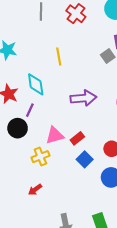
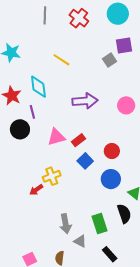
yellow line: (59, 56) -> (61, 60), turned -48
purple line: (30, 110) -> (32, 112), turned -40
yellow cross: (40, 157) -> (52, 176), moved

